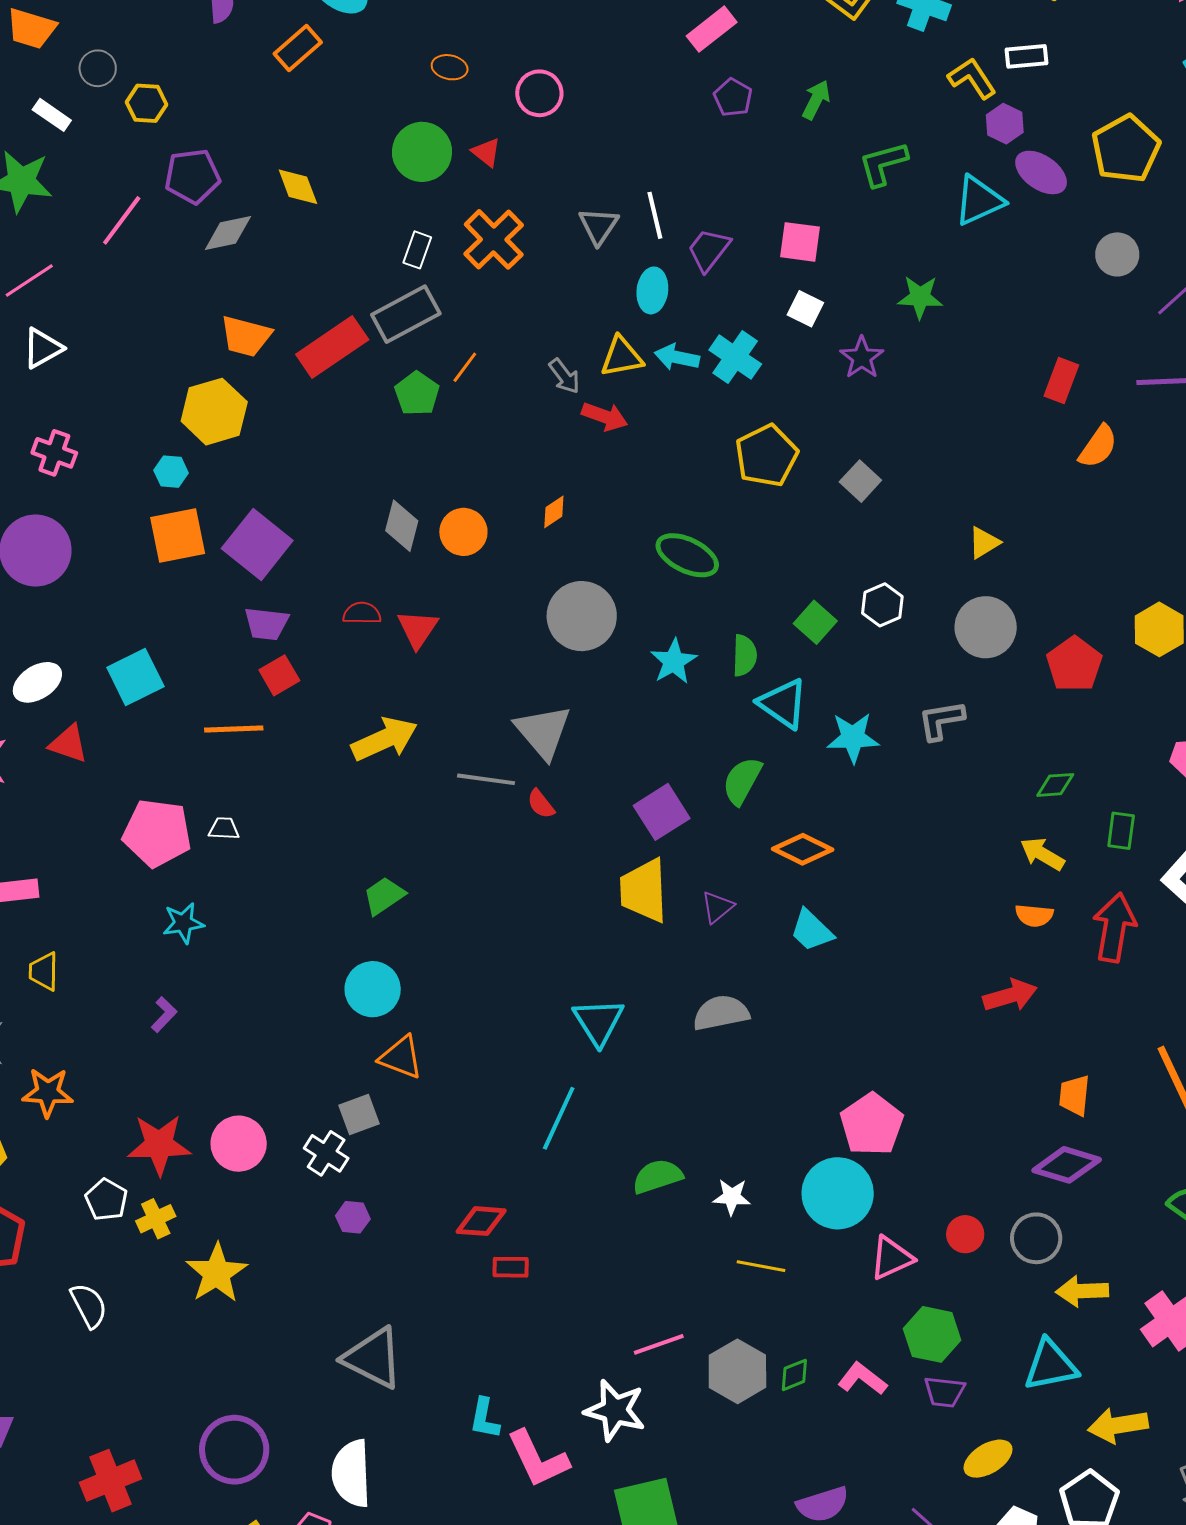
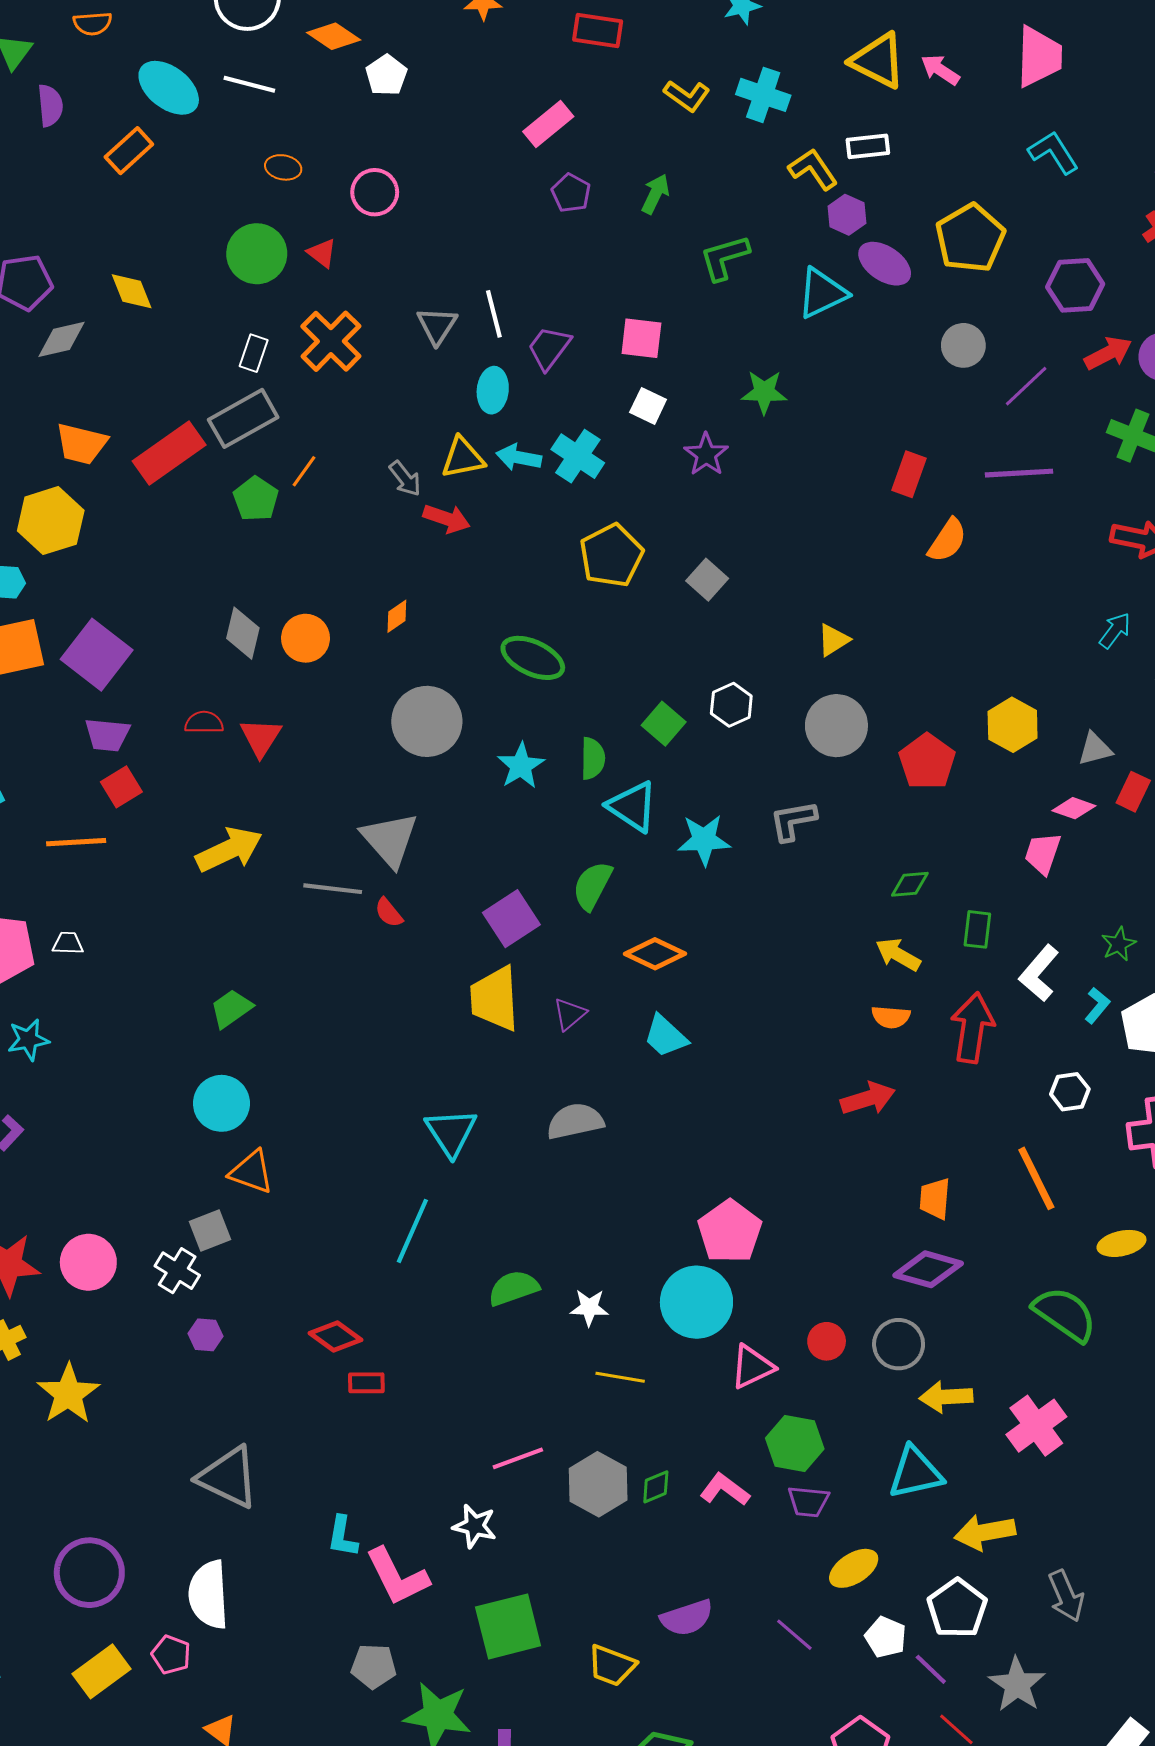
red diamond: (481, 1221) -> (336, 1337), turned 33
white star: (615, 1410) -> (475, 1526), size x0.7

